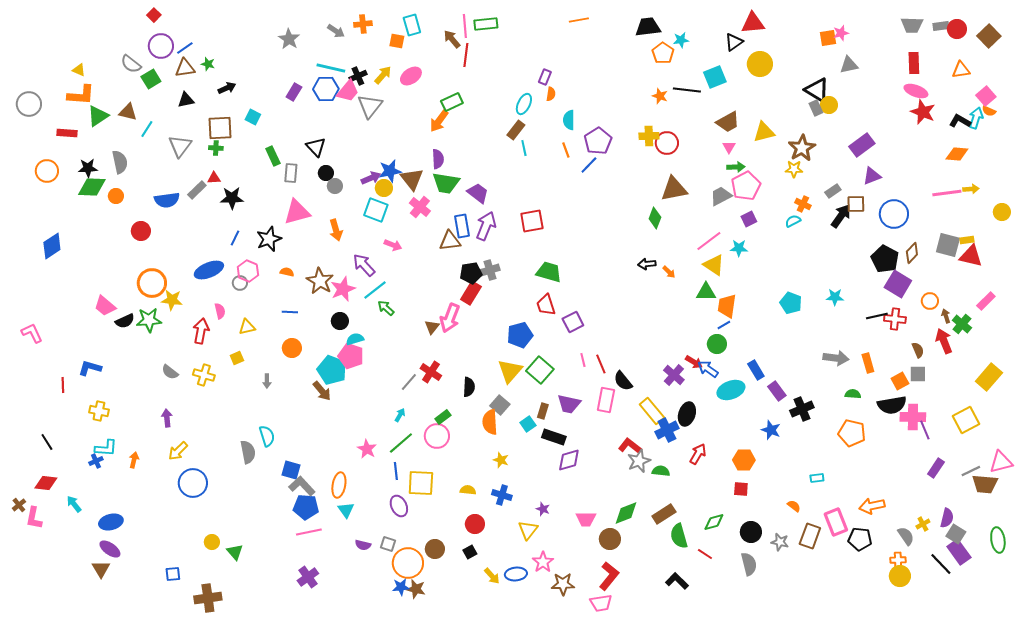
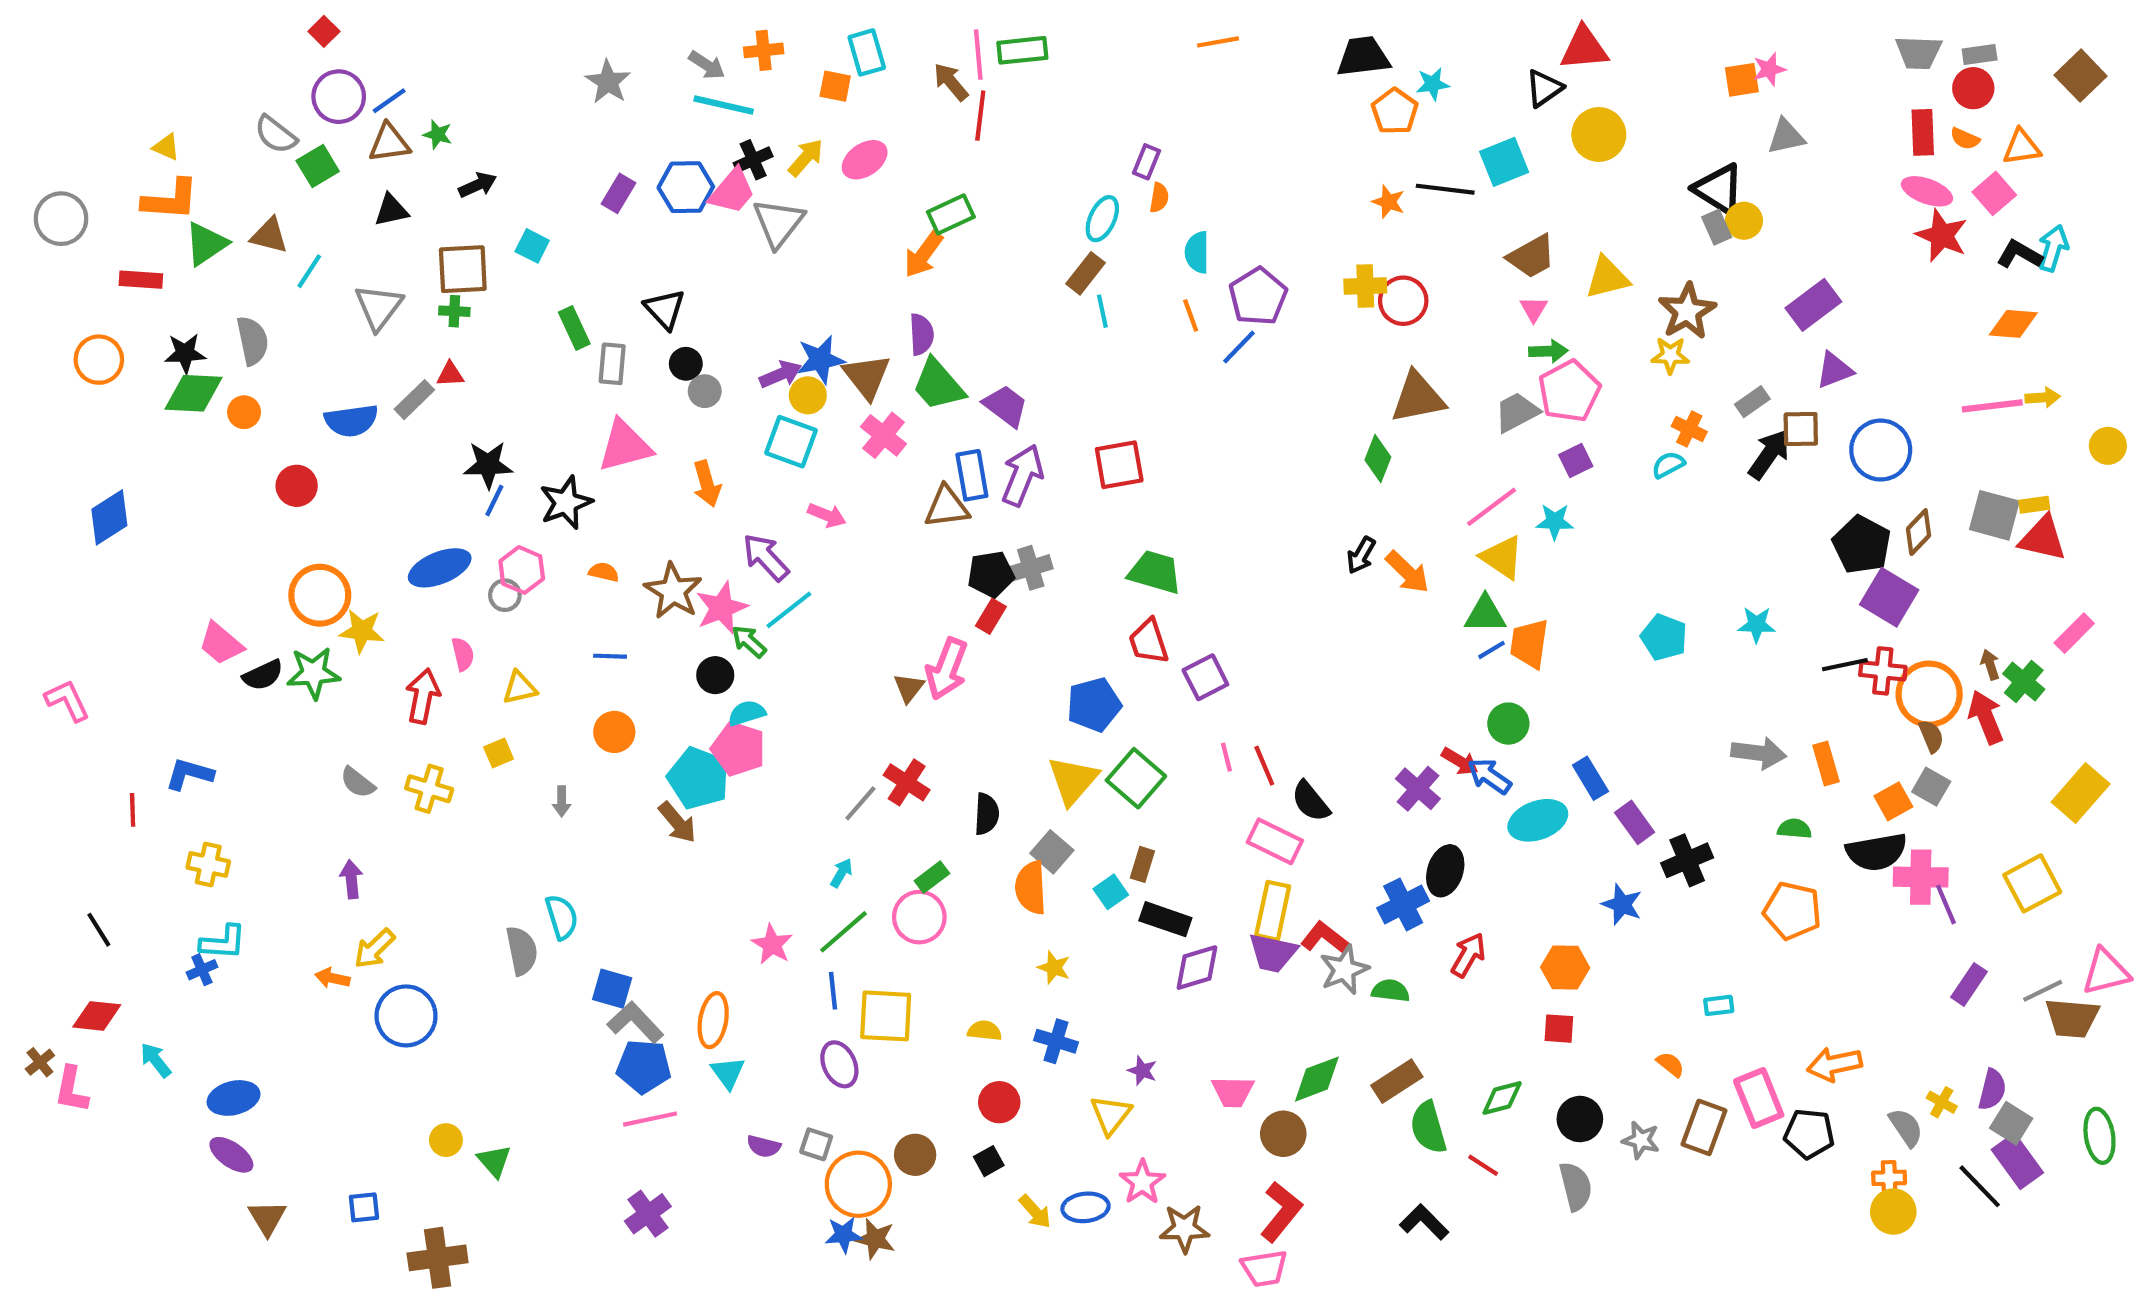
red circle: (957, 29) -> (1973, 88), moved
cyan line: (331, 68) -> (724, 105), moved
pink square: (986, 96) -> (1994, 193), moved
orange semicircle: (989, 111) -> (1965, 139), moved
green trapezoid: (446, 183) -> (938, 385), turned 40
black star: (232, 198) -> (488, 465), moved
black arrow: (647, 264) -> (1361, 555), turned -54
orange arrow: (669, 272) -> (1407, 572), size x1.6
red rectangle: (471, 293) -> (991, 616), size x0.7
orange circle: (930, 301) -> (1929, 694), moved, size x1.8
green arrow: (386, 308) -> (749, 641), moved
blue line: (724, 325) -> (1492, 650), moved
gray square: (918, 374) -> (1931, 787), turned 30
pink rectangle: (606, 400) -> (1275, 841), turned -75
purple trapezoid: (569, 404) -> (1273, 953), moved
yellow rectangle: (652, 411) -> (1273, 911), moved, turned 52
orange arrow: (134, 460) -> (332, 978), moved, turned -91
yellow cross: (923, 524) -> (1942, 1102), turned -32
brown triangle: (101, 569) -> (267, 1218), moved

